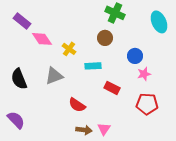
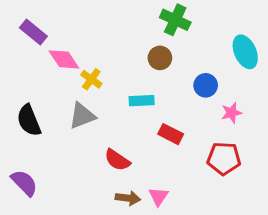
cyan ellipse: (159, 22) -> (245, 52), moved
yellow cross: (69, 49) -> (91, 79), moved
pink star: (144, 74) -> (232, 113), moved

